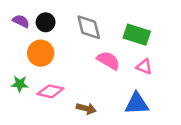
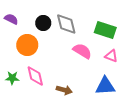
black circle: (46, 22) -> (43, 23), moved
green star: (20, 84) -> (12, 78), moved
pink diamond: (50, 91) -> (35, 76), turned 65

